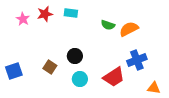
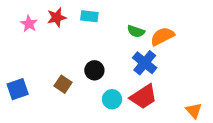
blue cross: (137, 60) -> (145, 63), moved, turned -30
cyan circle: (80, 79) -> (112, 99), moved
orange triangle: (154, 88) -> (194, 111), turned 40

